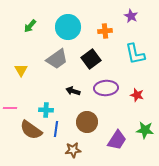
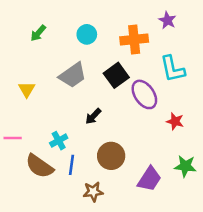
cyan circle: (68, 27) -> (87, 34), size x0.6
orange cross: (105, 31) -> (134, 39), size x1.5
purple ellipse: (106, 88) -> (144, 94), moved, turned 60
black arrow: (73, 91) -> (93, 116), turned -64
cyan cross: (46, 110) -> (59, 141), turned -32

